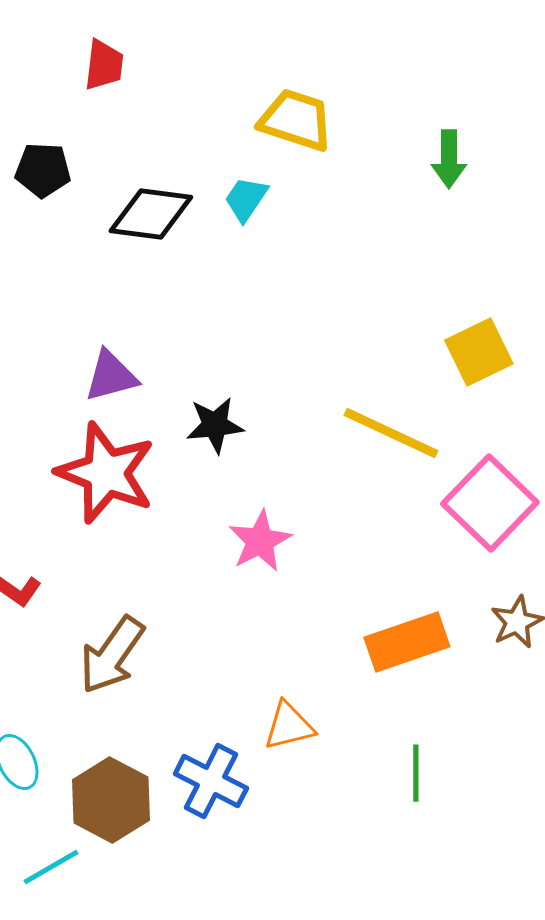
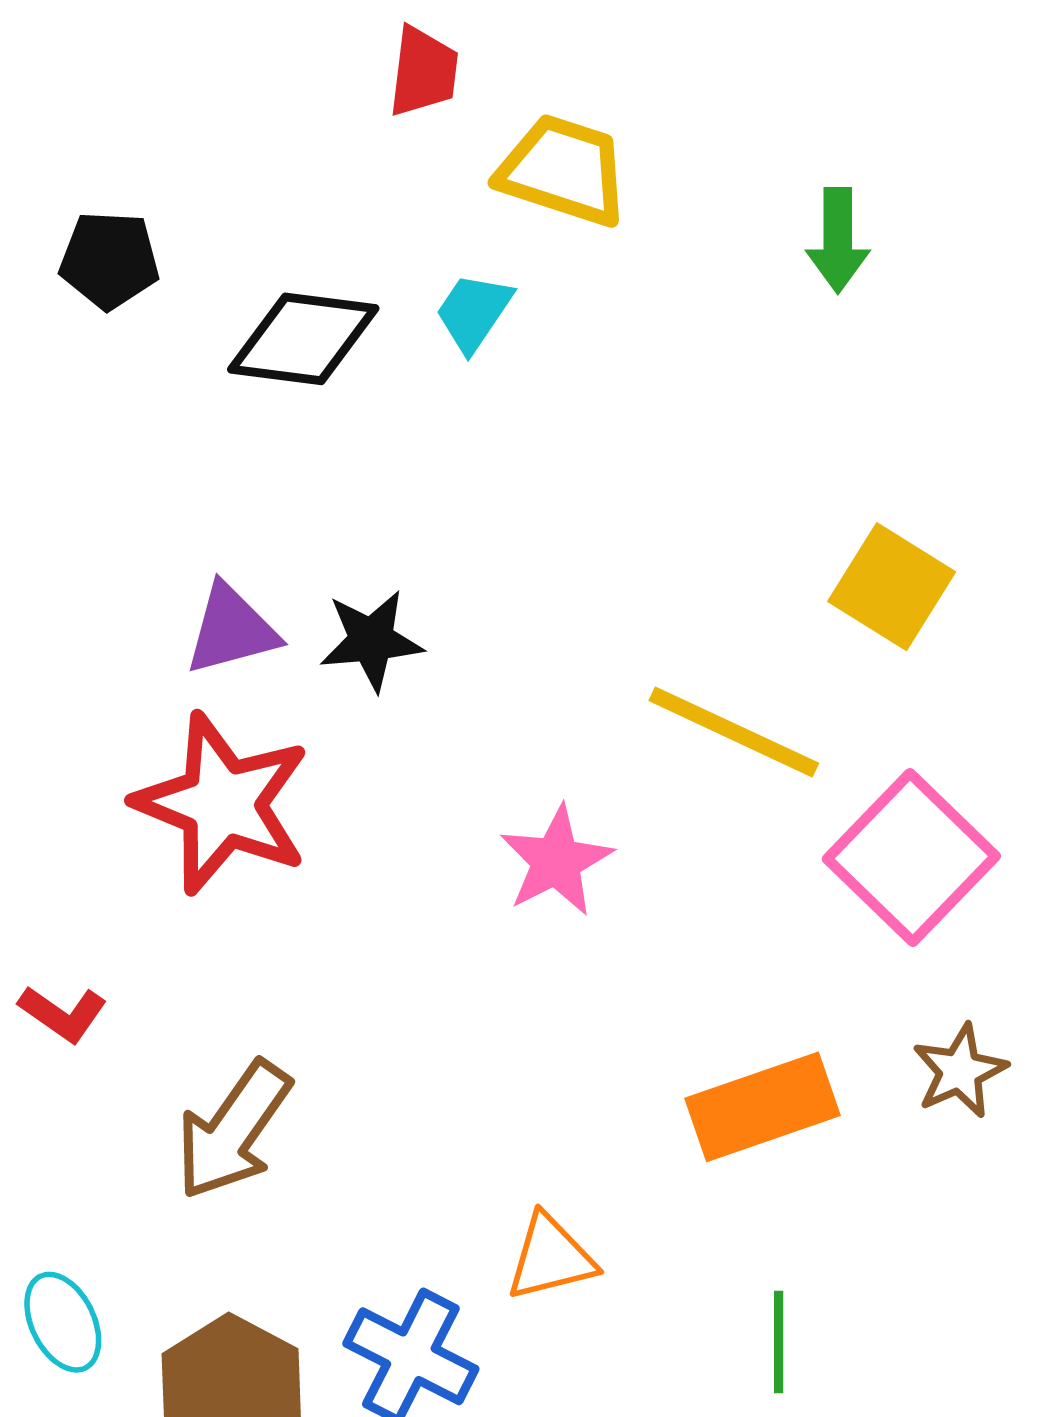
red trapezoid: (104, 65) -> (423, 72), moved
yellow square: (479, 352) -> (892, 587), turned -32
black star: (215, 425) -> (371, 640), moved
pink star: (260, 541) -> (556, 861), moved

